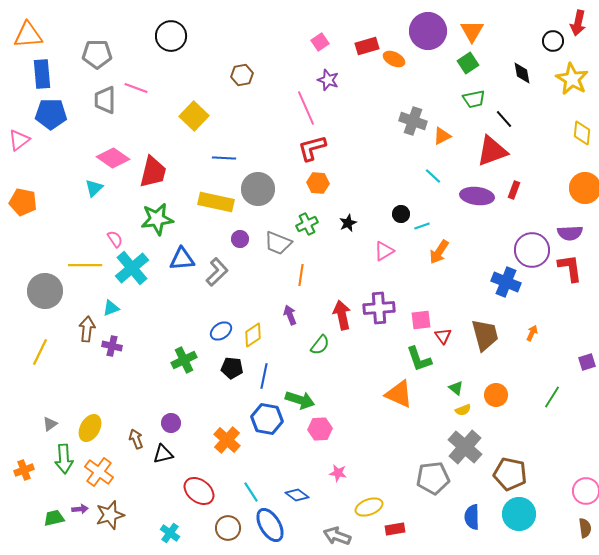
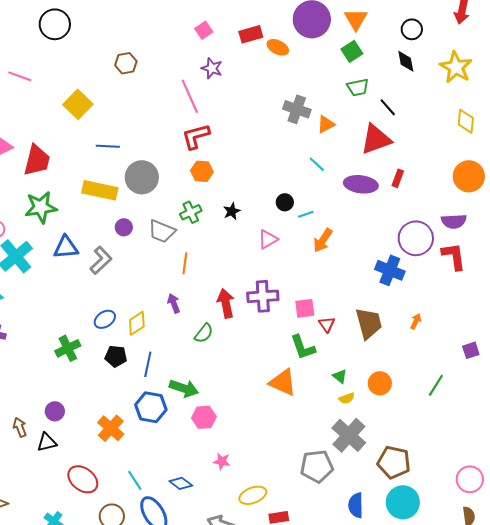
black circle: (553, 41) -> (412, 29), moved

